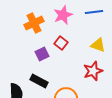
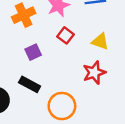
red square: (61, 43) -> (66, 35), moved

